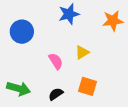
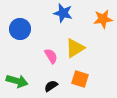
blue star: (69, 14) -> (63, 13), turned 30
yellow triangle: (82, 52) -> (75, 48), size x1.5

